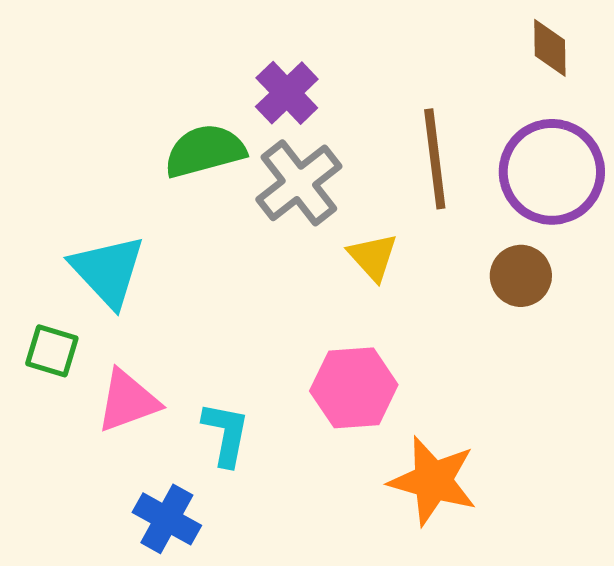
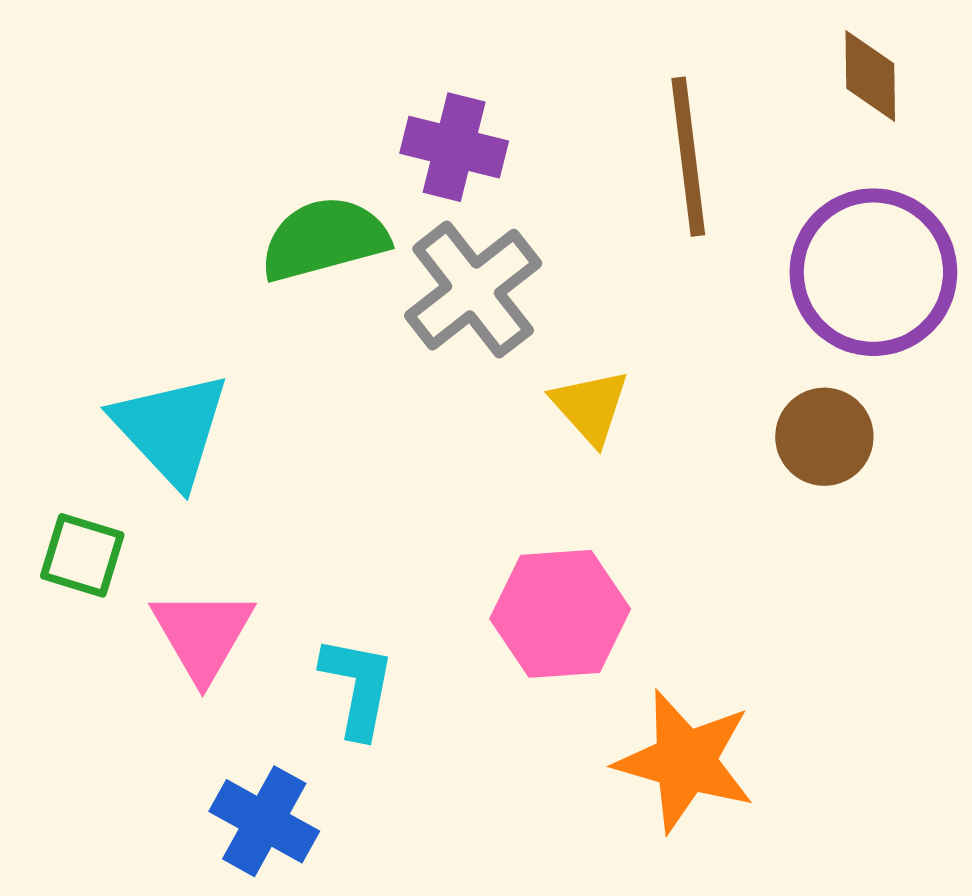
purple cross: (287, 93) -> (454, 147), turned -32
brown line: (435, 159) -> (688, 157), moved
pink triangle: (128, 401) -> (203, 635), turned -40

